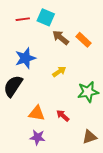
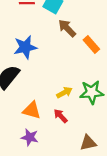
orange rectangle: (84, 40) -> (91, 45), moved
yellow arrow: (59, 72) -> (64, 92), moved

